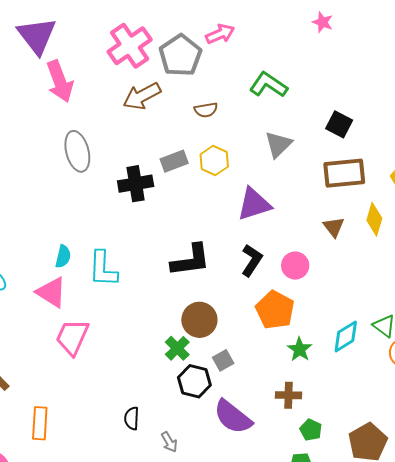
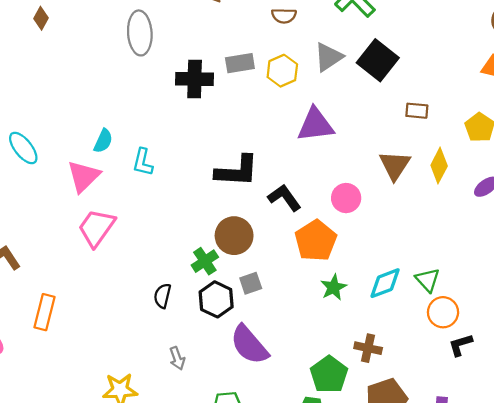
black square: (339, 124) -> (378, 60), moved, size x1.4
gray triangle: (278, 144) -> (328, 57), moved
brown rectangle: (344, 173) -> (417, 111), size x0.5
brown triangle: (334, 227) -> (395, 165), size x1.4
black L-shape: (252, 260) -> (284, 198), moved, turned -80
cyan L-shape: (103, 269) -> (143, 162), size x0.7
pink triangle: (51, 292) -> (84, 176), turned 32
brown cross: (289, 395) -> (368, 348), moved
black semicircle: (132, 418) -> (162, 296), moved
green pentagon: (311, 430) -> (329, 375), size x1.6

